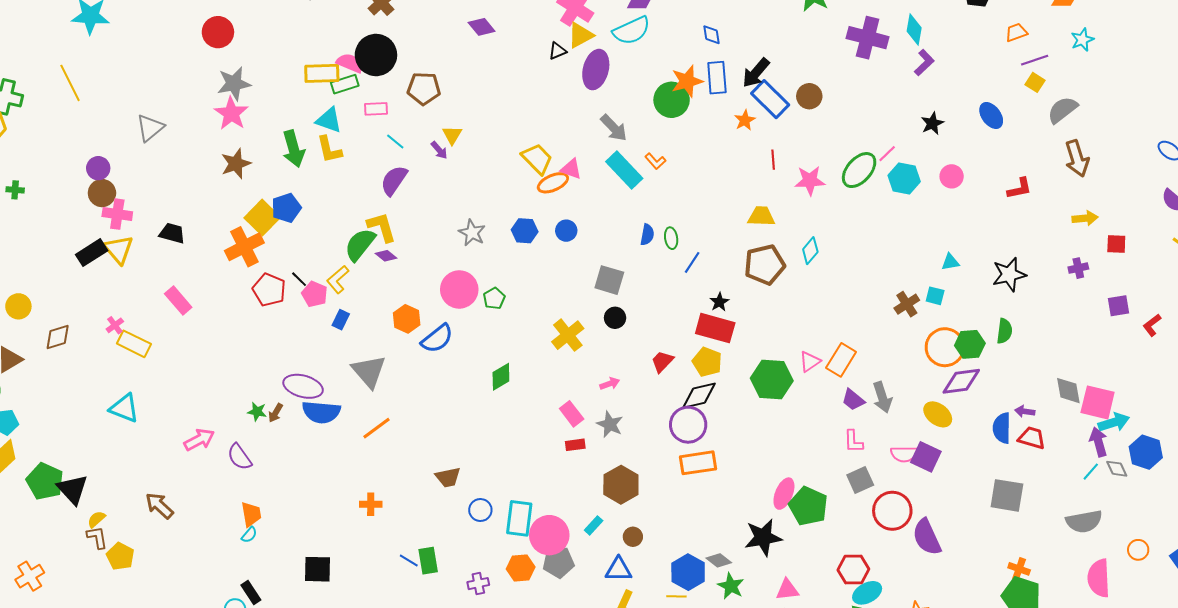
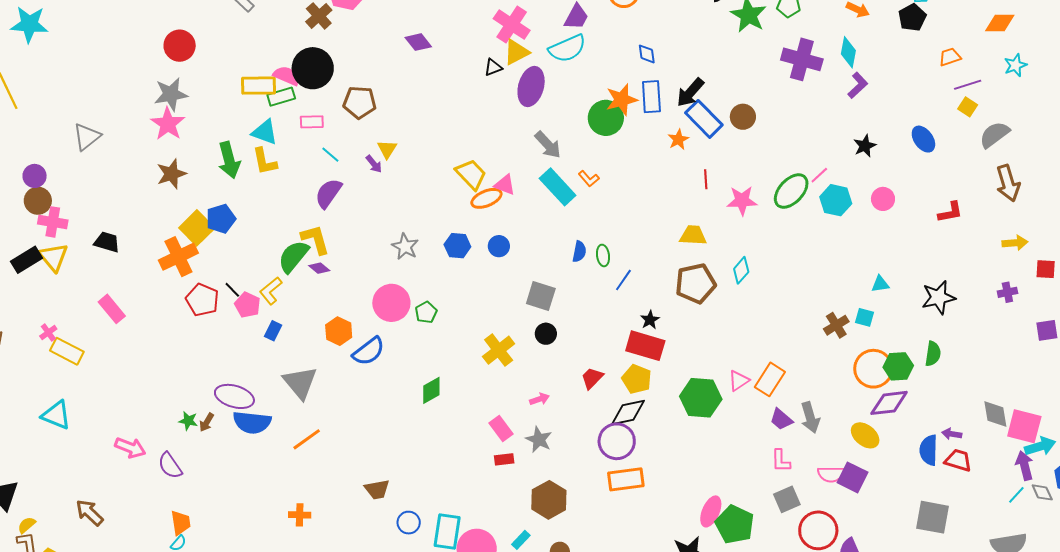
red circle: (218, 32) -> (180, 46), moved
pink arrow: (199, 440) -> (130, 448), turned 48

